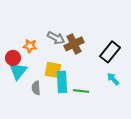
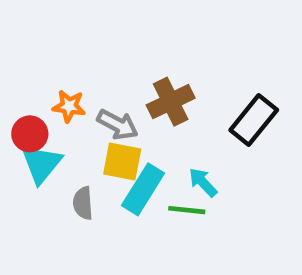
gray arrow: (56, 38) -> (118, 125), moved
cyan arrow: (113, 79) -> (203, 182), moved
cyan rectangle: (62, 82) -> (143, 189), turned 35

